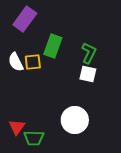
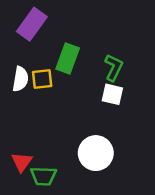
white semicircle: (16, 62) -> (20, 79), turned -144

